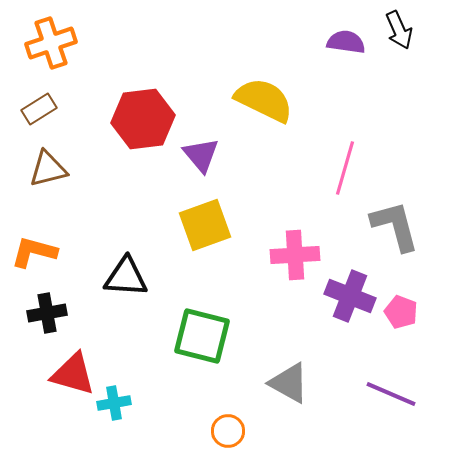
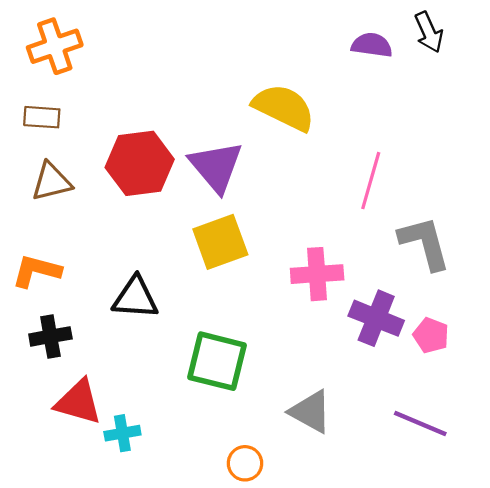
brown rectangle: (39, 109) -> (42, 117), turned 36
red hexagon: (143, 119) -> (140, 163), moved
purple triangle: (201, 155) -> (216, 167), size x1.4

